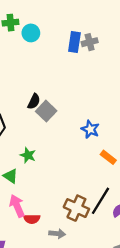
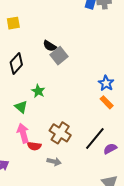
black semicircle: (34, 101) -> (50, 46), turned 88
blue star: (90, 129) -> (106, 83), moved
brown cross: (76, 208) -> (60, 133), moved

